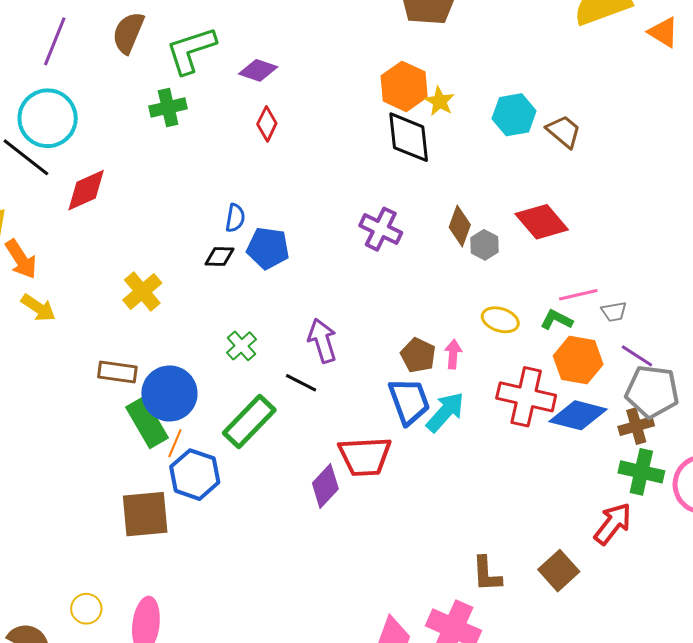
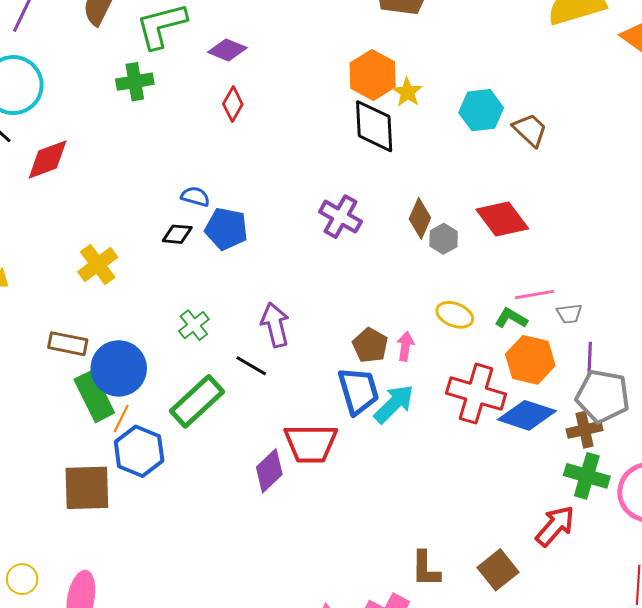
blue semicircle: (235, 218) -> (195, 197), turned -88
purple line: (637, 356) -> (590, 359), turned 56

